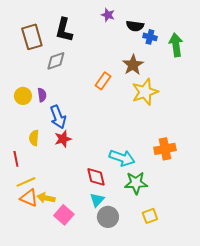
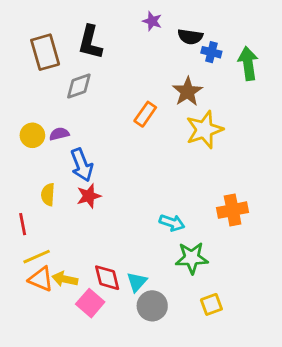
purple semicircle: (42, 95) -> (59, 134), turned -96
cyan arrow: (122, 158) -> (172, 223), size x0.7
red diamond: (96, 177) -> (107, 278), moved

